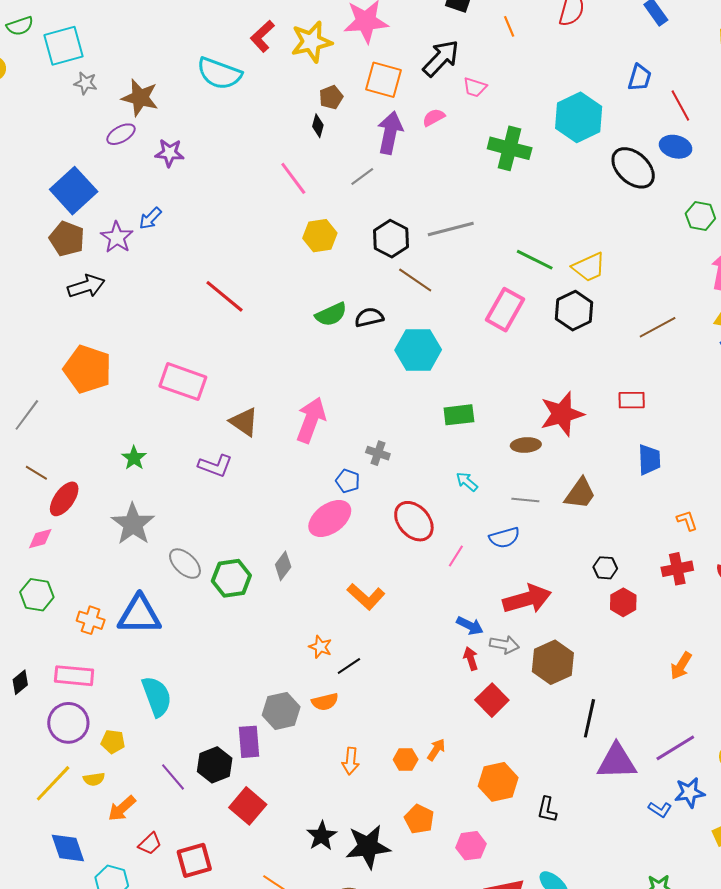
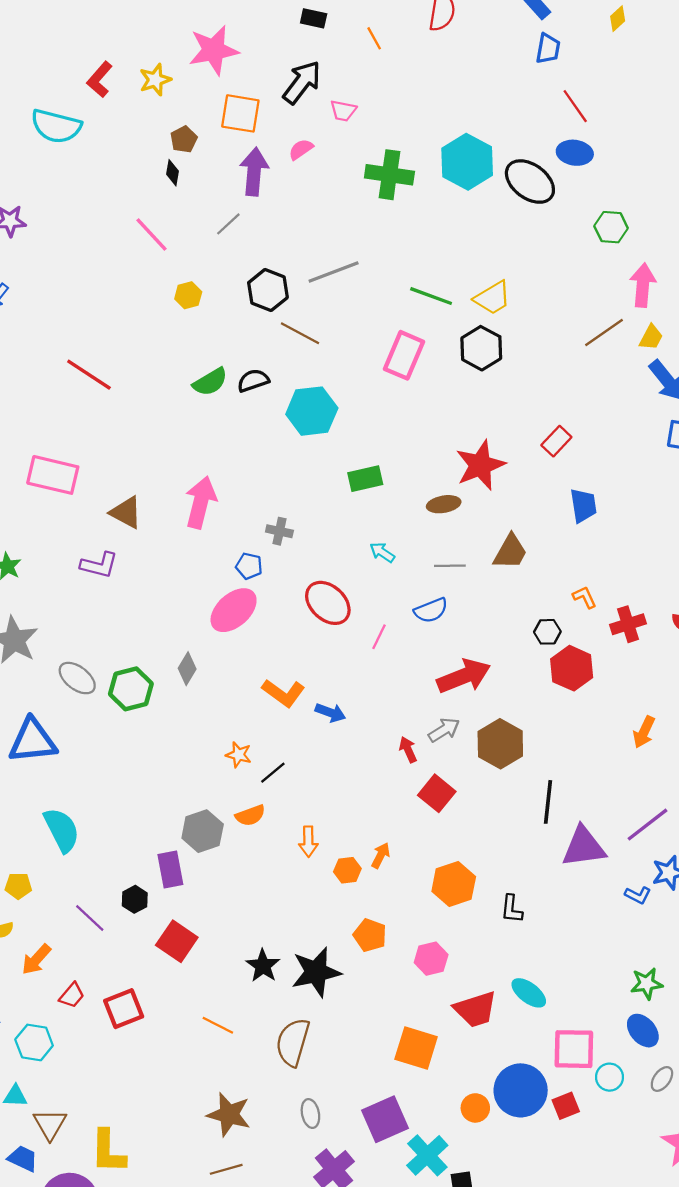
yellow star: (311, 42) -> (155, 80), size x0.7
blue trapezoid: (640, 78) -> (548, 49), moved
cyan hexagon: (579, 117) -> (467, 162), moved
yellow hexagon: (320, 236) -> (188, 295), size x0.7
brown line: (658, 327) -> (604, 332), moved
red rectangle: (632, 400) -> (556, 441), turned -40
orange L-shape: (687, 521) -> (585, 597), moved
red hexagon: (623, 602) -> (572, 668), size x1.4
blue arrow: (470, 626) -> (330, 713), moved
gray arrow: (504, 645) -> (444, 730), turned -36
orange arrow: (351, 761) -> (308, 842), moved
black hexagon: (215, 765) -> (135, 899), size x0.7

